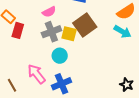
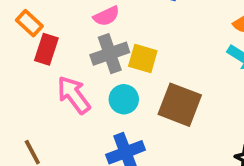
brown square: (85, 25) -> (180, 105), moved, turned -35
pink arrow: (36, 74) -> (74, 95), moved

